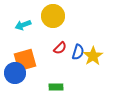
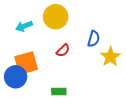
blue semicircle: (78, 52) -> (94, 39), moved
yellow star: (93, 56) -> (110, 57), moved

